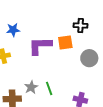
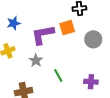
gray star: (31, 87) -> (36, 60), moved

